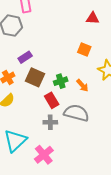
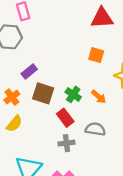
red triangle: (93, 18) -> (102, 18), size x1.5
green cross: (61, 81) -> (73, 94), turned -32
gray semicircle: (76, 113) -> (95, 129), size x0.7

